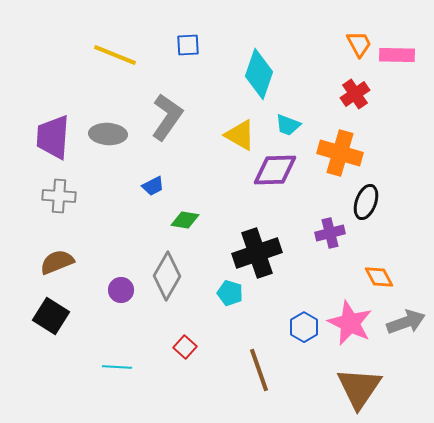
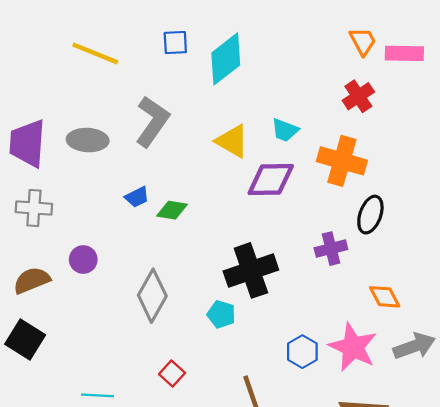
cyan diamond: (259, 74) -> (226, 59), moved, turned 33
green diamond: (185, 220) -> (172, 210), moved
purple circle: (121, 290) -> (83, 260), moved

